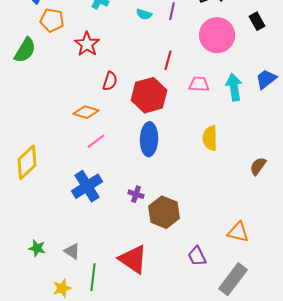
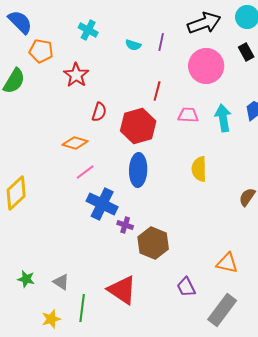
blue cross: (87, 186) -> (102, 204), moved, turned -32

